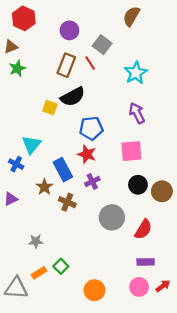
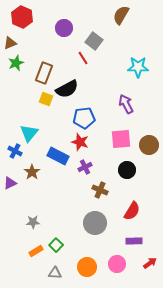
brown rectangle: (66, 65) -> (44, 73), moved
cyan star: (136, 73) -> (138, 67), moved, turned 30
blue rectangle: (63, 170) -> (58, 156), turned -35
brown star: (44, 187) -> (32, 172), moved
brown circle: (162, 191) -> (149, 145), moved
brown cross: (67, 202) -> (100, 190), moved
gray circle: (112, 217) -> (95, 223), moved
pink circle: (139, 287) -> (117, 264), moved
gray triangle: (16, 288) -> (55, 273), moved, size x0.6

